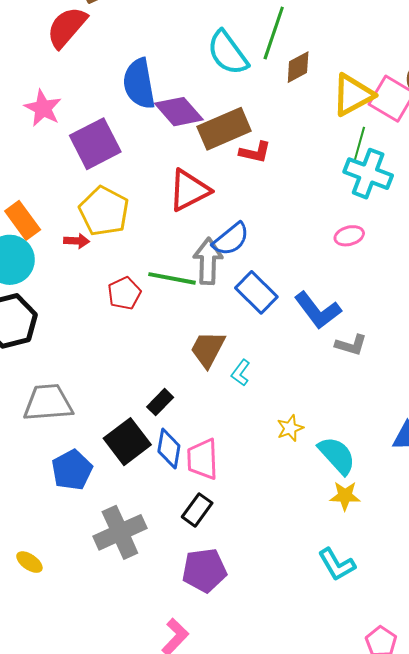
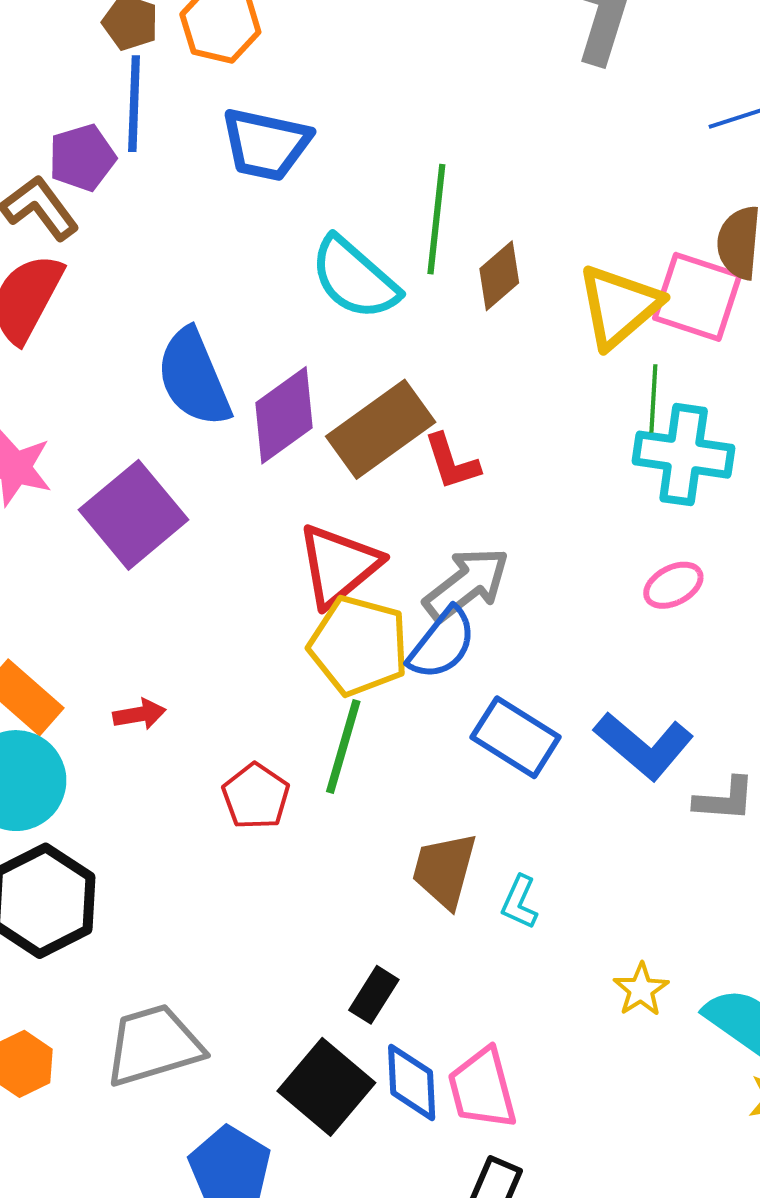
purple diamond: (179, 112) -> (284, 415), turned -72
red L-shape: (255, 152) -> (452, 462), turned 72
yellow pentagon: (104, 211) -> (359, 646), moved
gray arrow: (208, 261) -> (467, 584), moved, turned 63
green line: (172, 278) -> (343, 747), turned -72

